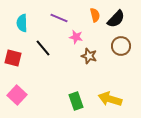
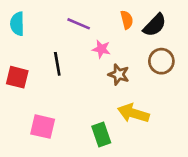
cyan semicircle: (22, 23) -> (17, 24), moved
black line: (43, 48) -> (57, 64), turned 30
pink square: (17, 95) -> (43, 127), moved, turned -30
yellow arrow: (110, 99) -> (133, 113), moved

